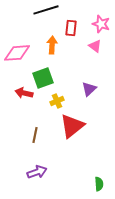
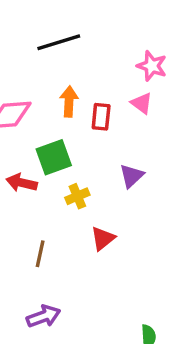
red rectangle: (71, 28) -> (101, 117), moved
red triangle: (72, 126) -> (103, 239), size x0.6

